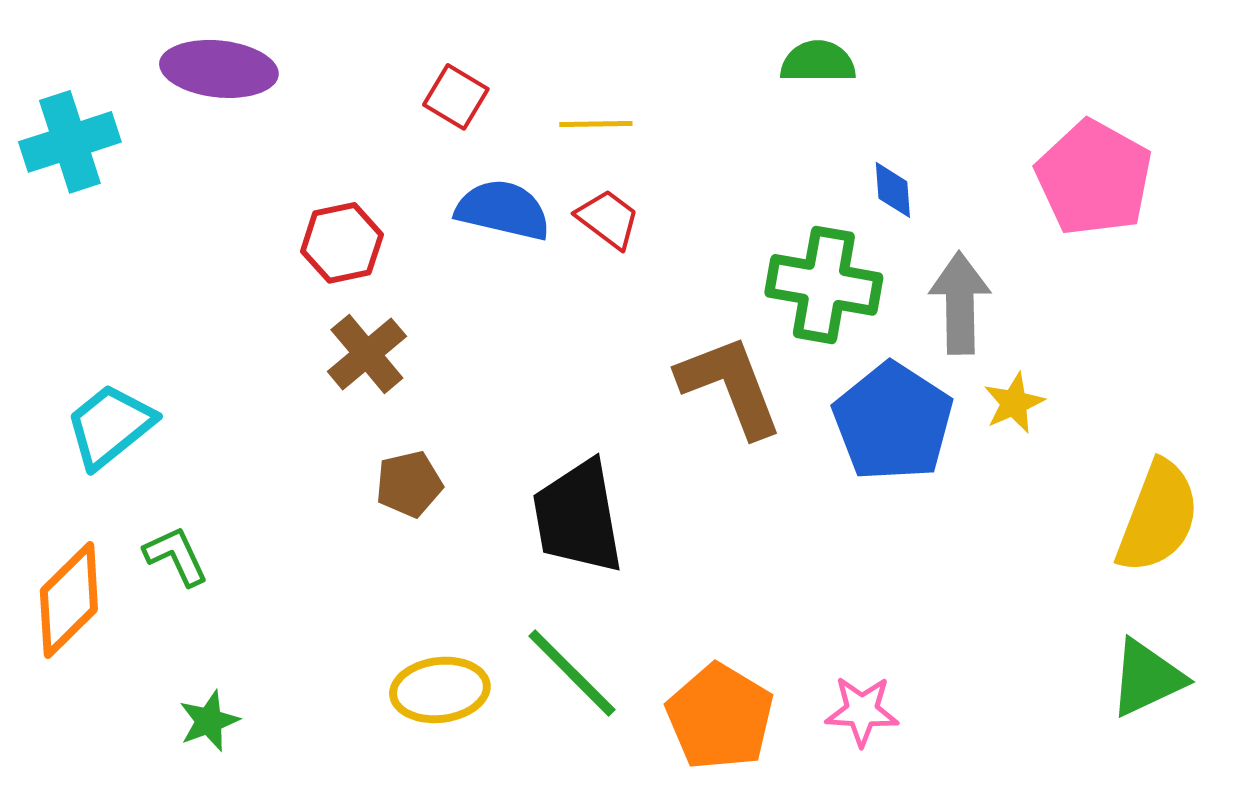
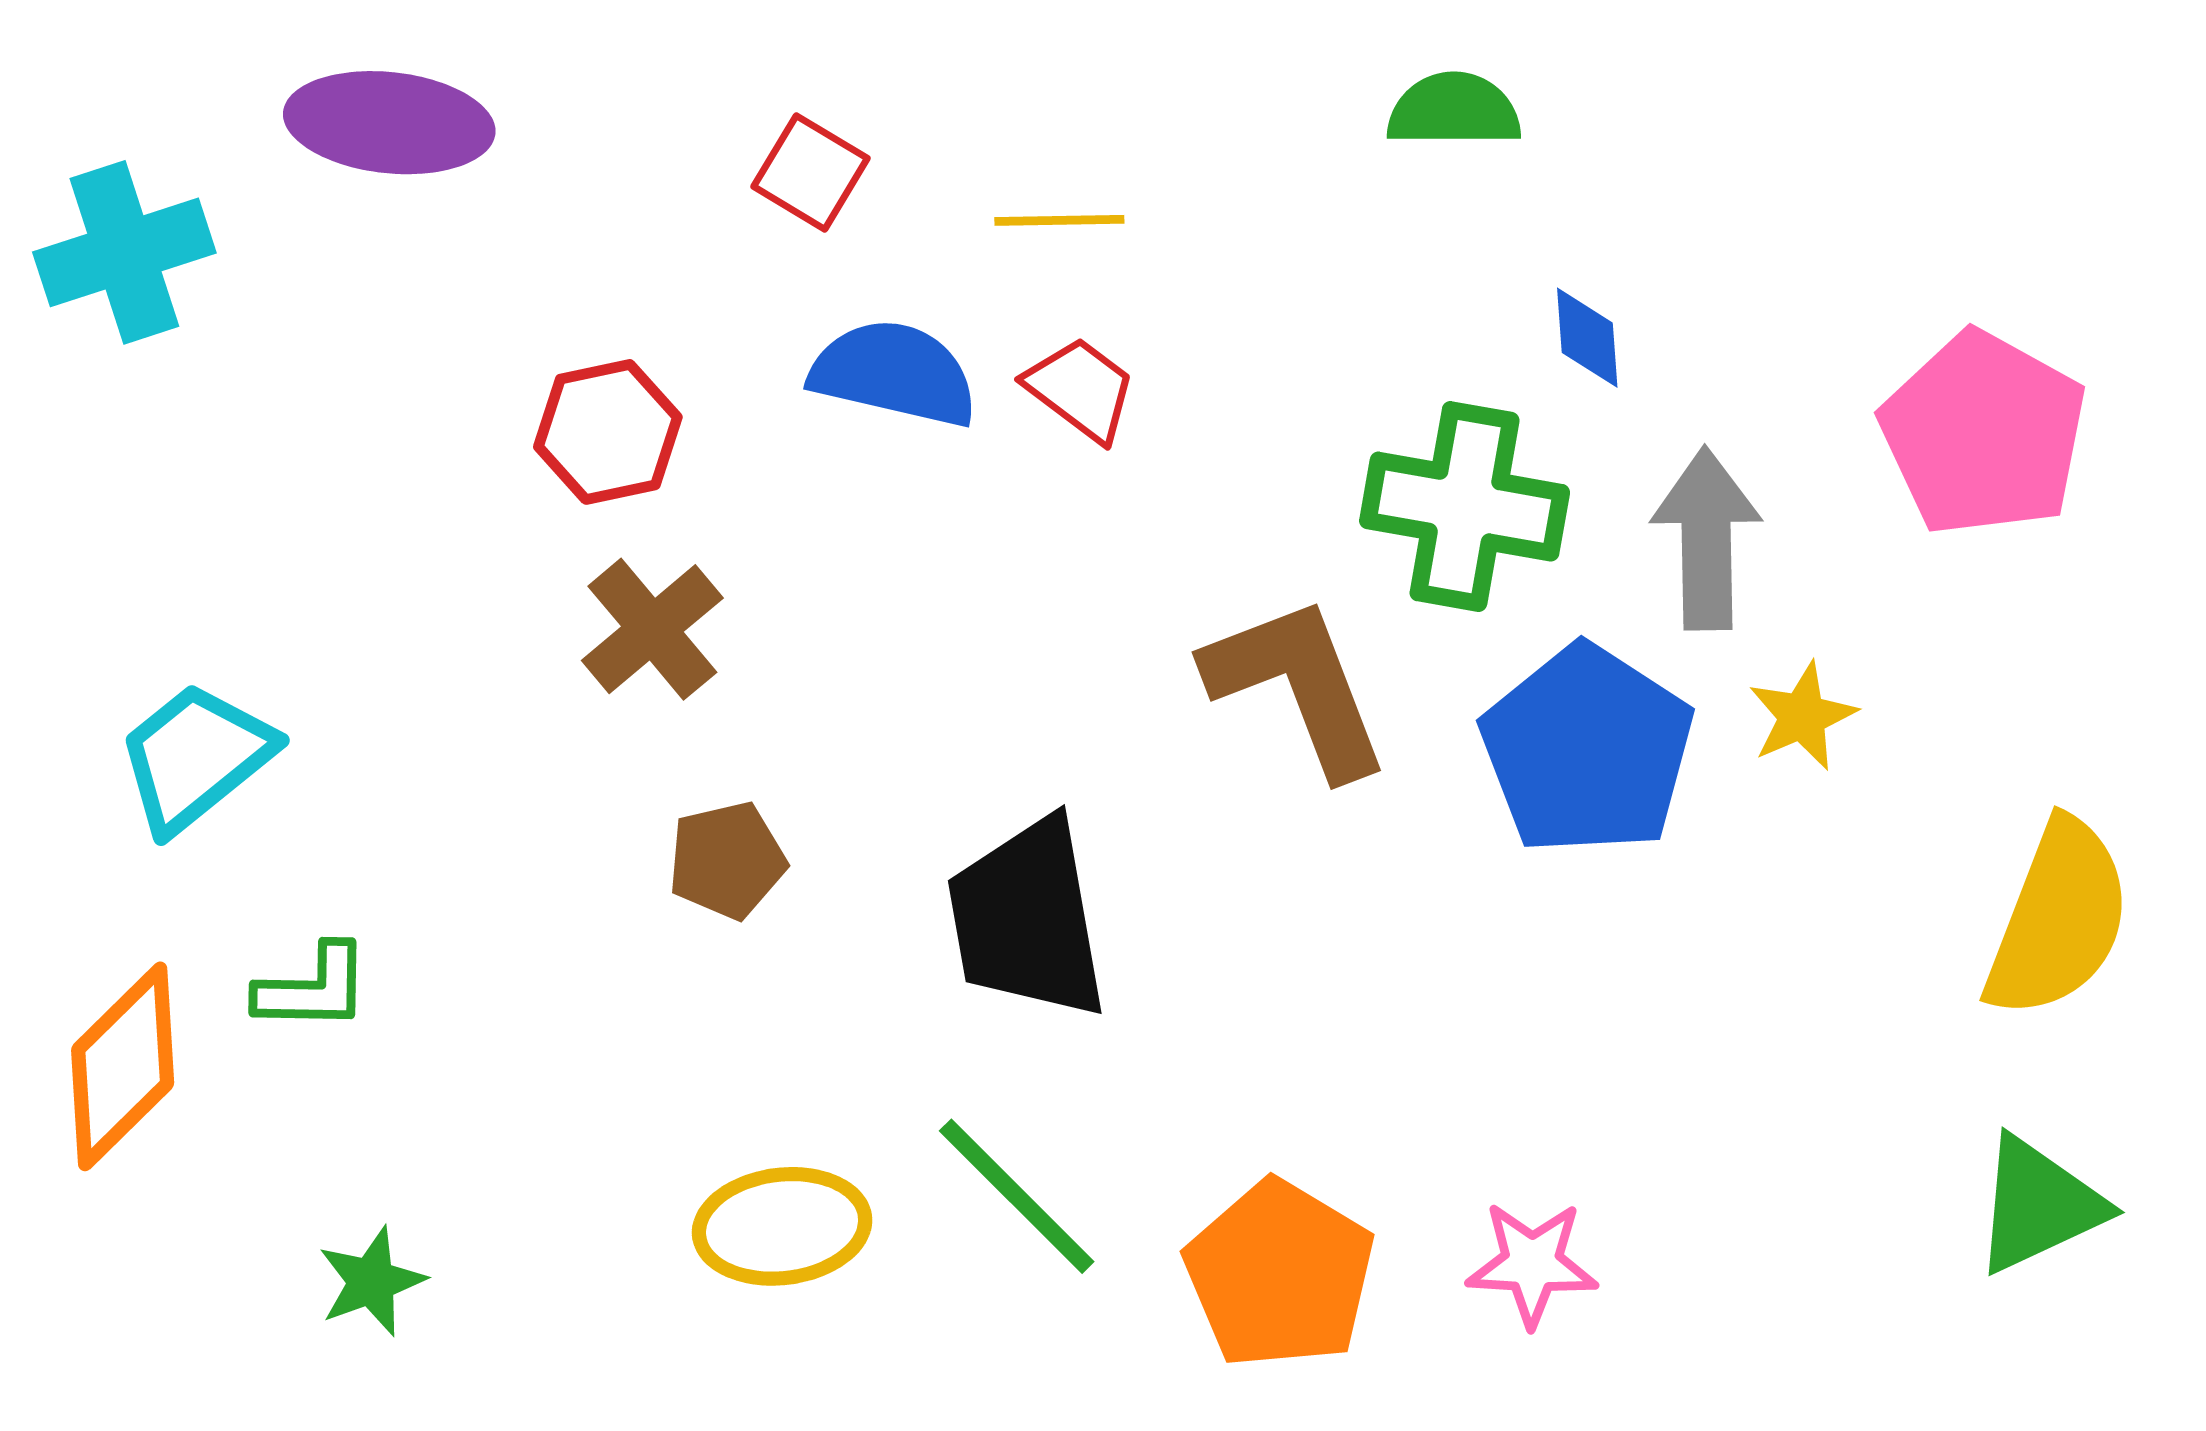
pink pentagon: (1094, 178) -> (1984, 434), moved
green L-shape: (176, 556) -> (313, 988), turned 116

